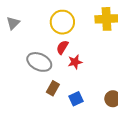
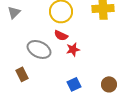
red semicircle: (62, 47) -> (61, 35), turned -96
brown rectangle: (53, 88) -> (22, 74), moved, turned -56

